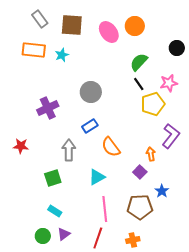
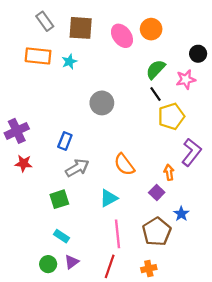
pink star: (169, 83) -> (186, 79), moved
purple cross: (48, 108) -> (17, 131), moved
blue rectangle: (90, 126) -> (65, 141), moved, turned -35
gray arrow: (69, 150) -> (77, 168), turned 60
brown pentagon: (140, 207) -> (157, 232), turned -30

